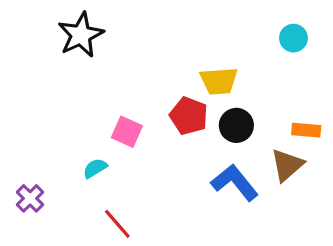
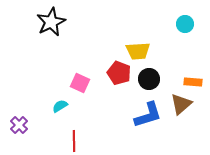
blue L-shape: (235, 183) -> (148, 115), turned 112
red line: (117, 224) -> (74, 141), turned 40

